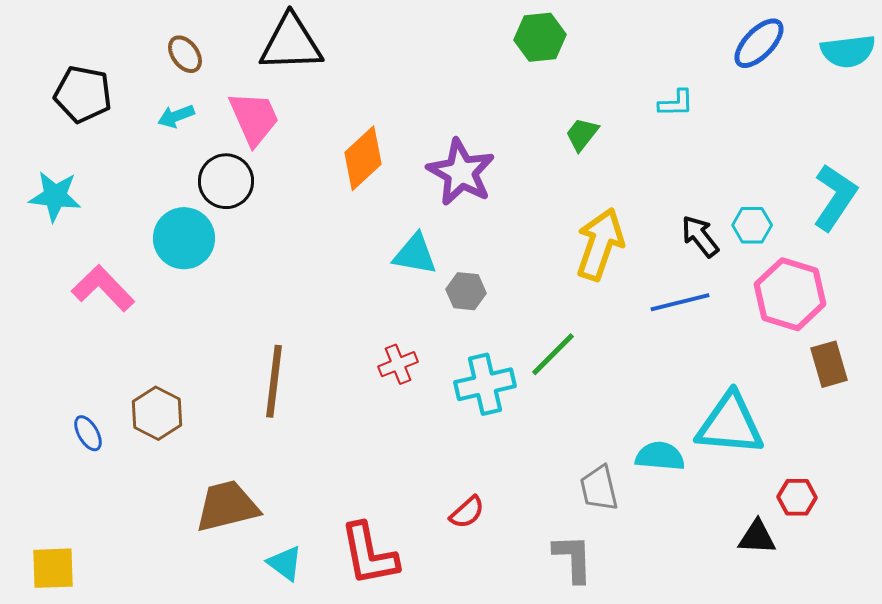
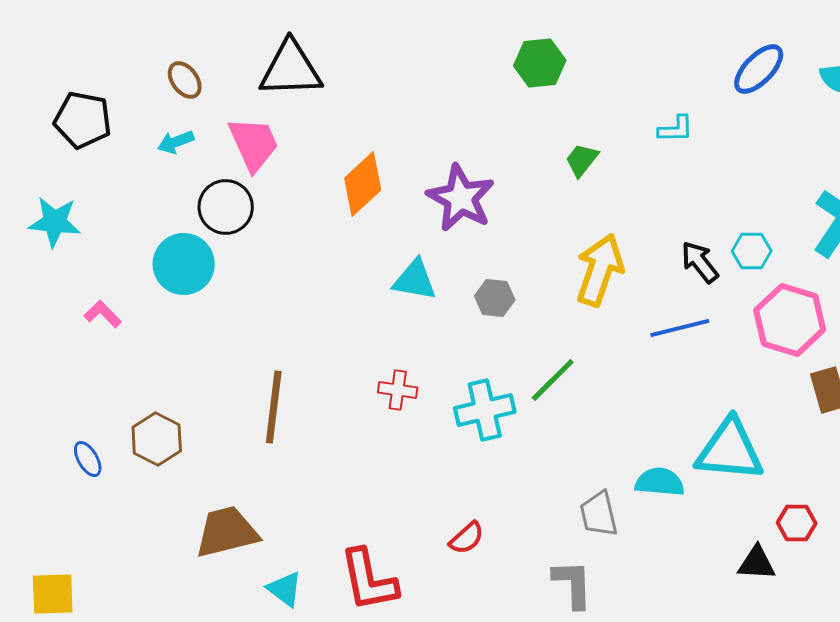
pink L-shape: (103, 288) -> (103, 314), size x0.6
gray hexagon: (466, 291) -> (495, 298), moved
red cross: (398, 364) -> (398, 390), turned 30

